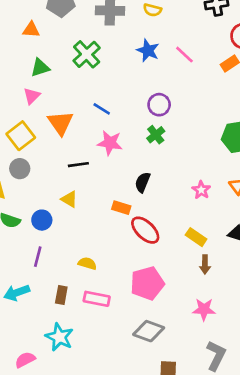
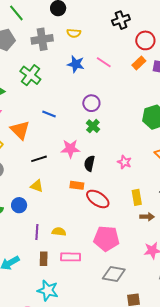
pink star: (110, 143) -> (70, 149), moved
pink star: (201, 190) -> (124, 162), moved
yellow rectangle: (196, 237) -> (137, 197), turned 56
purple line: (38, 257) -> (37, 232), moved
brown arrow: (205, 264) -> (147, 217), turned -80
pink pentagon: (147, 283) -> (106, 238), turned 30

